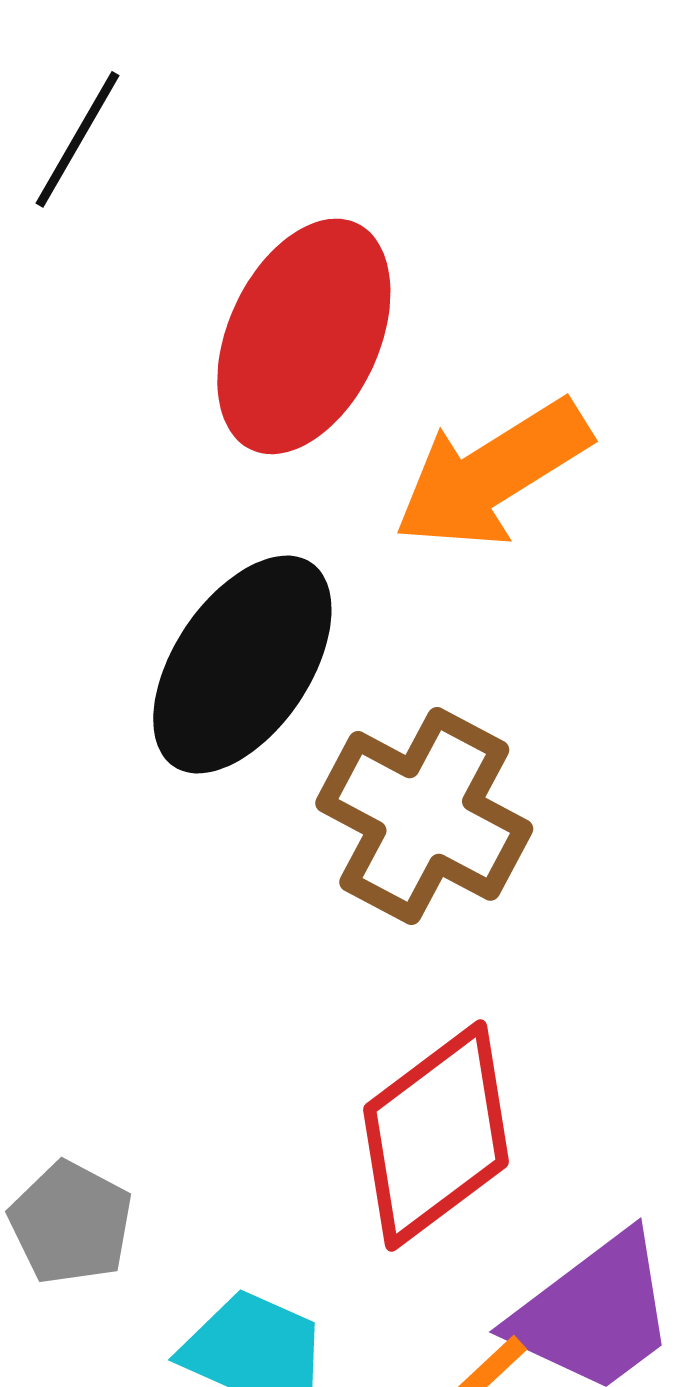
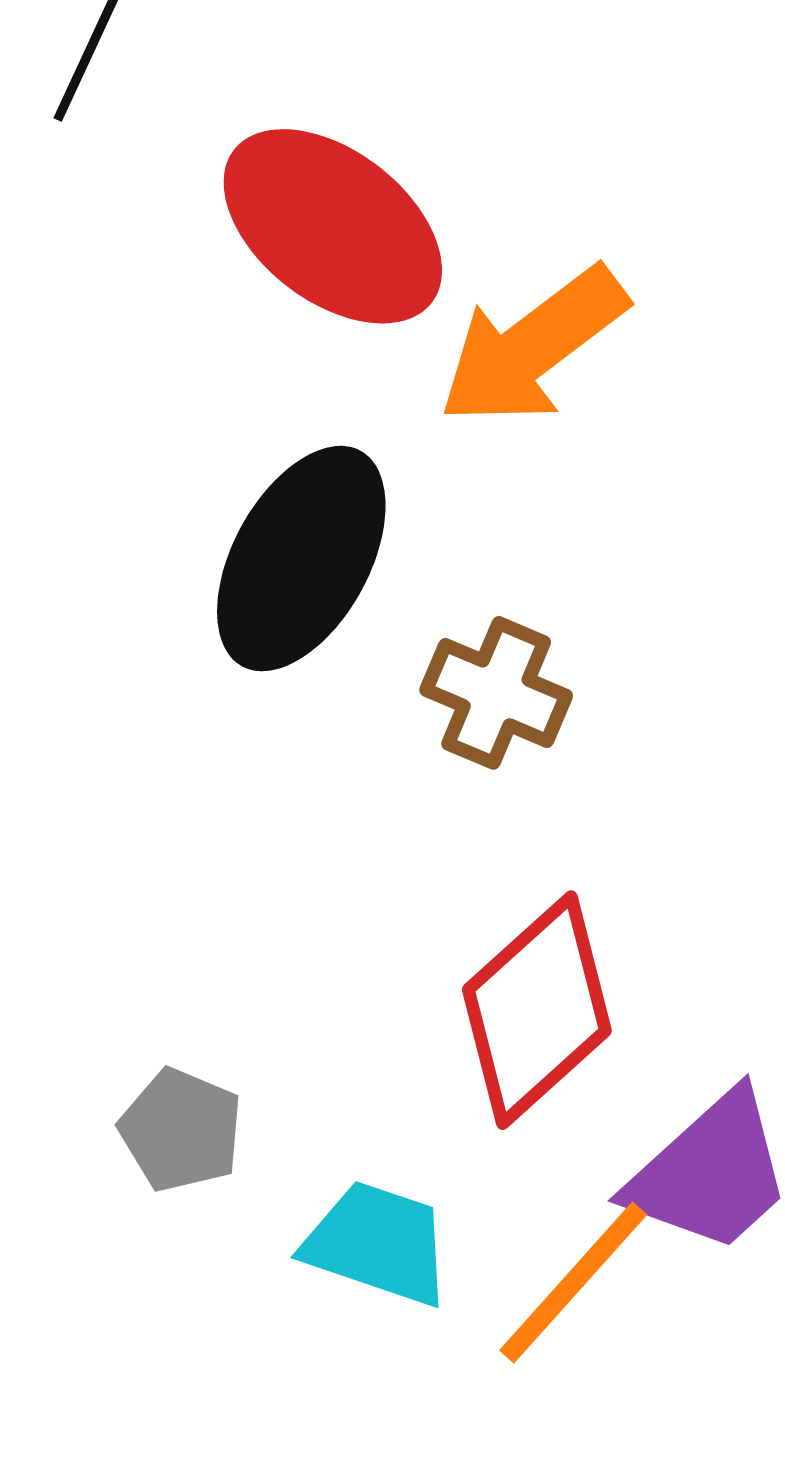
red ellipse: (304, 336) -> (333, 226), turned -72
brown cross: (424, 816) -> (496, 693), size x0.7

